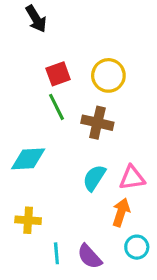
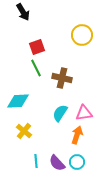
yellow circle: (108, 75) -> (82, 35), moved
yellow cross: (28, 220) -> (24, 131), moved, turned 35
cyan circle: (137, 247) -> (77, 162), moved

